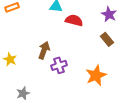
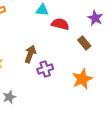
brown rectangle: (107, 39) -> (84, 43), moved

